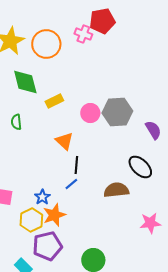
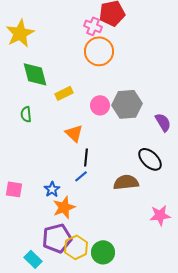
orange circle: (46, 44) -> (99, 51), moved
yellow hexagon: (31, 220) -> (76, 247), moved

